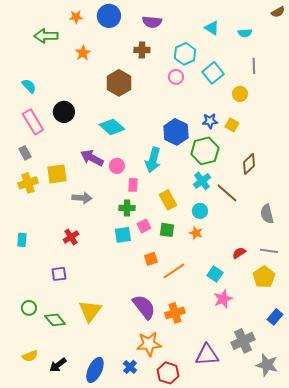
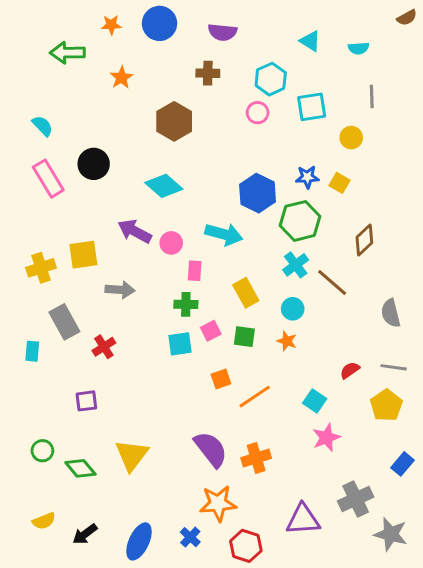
cyan square: (213, 73) -> (312, 107), turned 30
gray rectangle: (25, 153) -> (64, 322), moved, size x1.6
cyan arrow: (153, 160) -> (224, 234), turned -90

